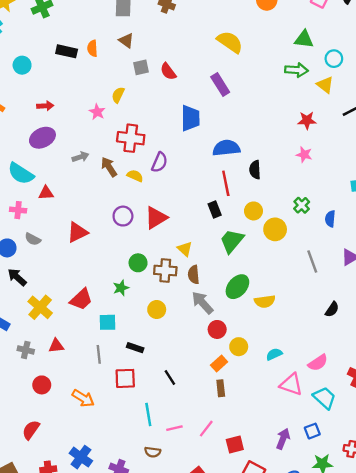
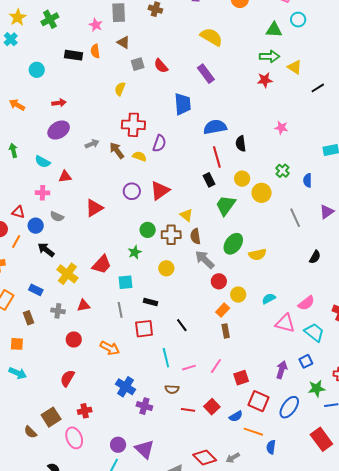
cyan circle: (334, 59) -> (298, 20), moved
pink star: (97, 112) -> (96, 25), moved
red star: (307, 120) -> (265, 80), moved
cyan semicircle: (21, 173) -> (43, 162), size x0.7
blue cross: (81, 457) -> (126, 387), moved

